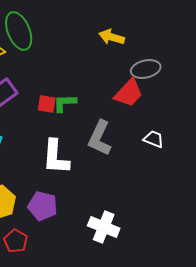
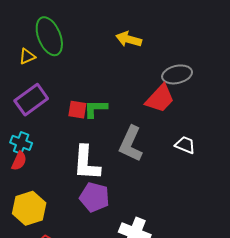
yellow arrow: (112, 37) -> (129, 39), moved
purple pentagon: (43, 206) -> (95, 197), moved

